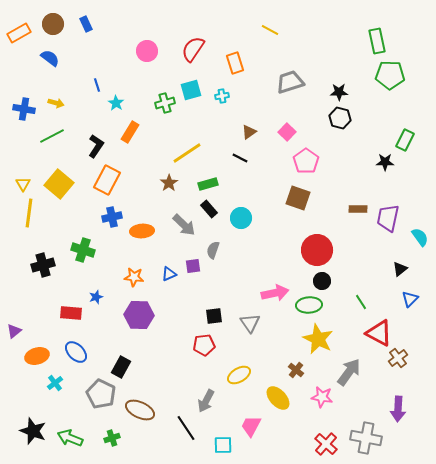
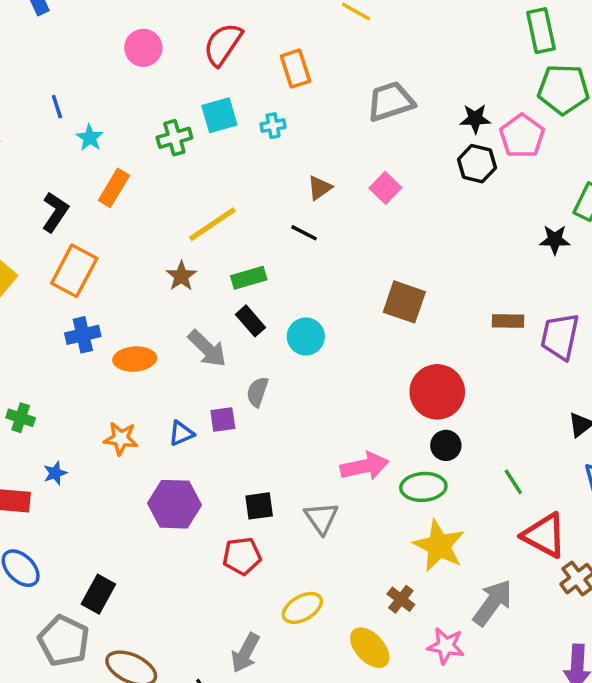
pink pentagon: (306, 161) -> (522, 136), moved
green cross: (83, 250) -> (21, 418), moved, size x0.7
purple hexagon: (139, 315) -> (174, 504), moved

